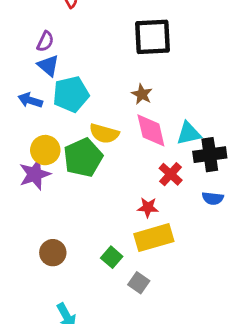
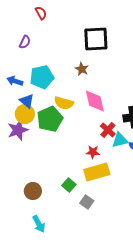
blue triangle: (48, 66) -> (27, 101), moved
brown star: (142, 94) -> (82, 69), moved
cyan triangle: (189, 133) -> (120, 140), moved
brown circle: (53, 253) -> (33, 191), moved

